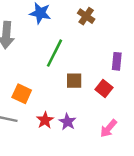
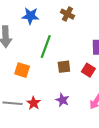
orange square: (22, 94) -> (22, 70), moved
red star: (45, 120) -> (34, 103), moved

